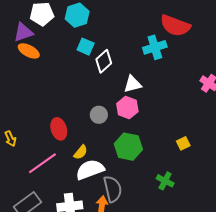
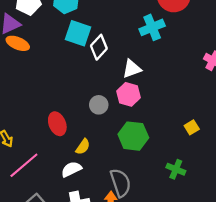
cyan square: (86, 47) -> (78, 33), size x1.4
pink line: (42, 163) -> (24, 165), moved
white semicircle: (90, 170) -> (71, 169), moved, size x0.7

